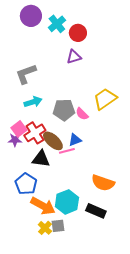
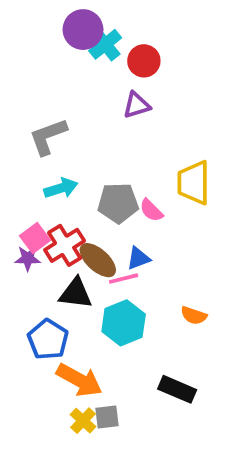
purple circle: (31, 16) -> (83, 30), moved
yellow trapezoid: (105, 99) -> (194, 183), turned -55
orange semicircle: (103, 183) -> (194, 315), moved, size x0.6
cyan hexagon: (67, 202) -> (124, 323), moved

